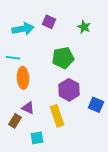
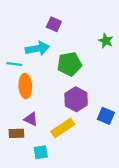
green star: (84, 27) -> (106, 41), moved
cyan arrow: (23, 29) -> (37, 49), moved
yellow rectangle: (57, 116) -> (63, 128), turned 75
brown rectangle: (15, 121) -> (16, 133), turned 56

